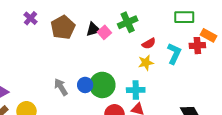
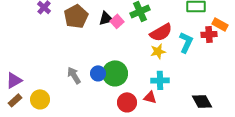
red semicircle: (149, 43) -> (161, 32), size x1.6
cyan cross: (136, 90) -> (160, 80), moved

